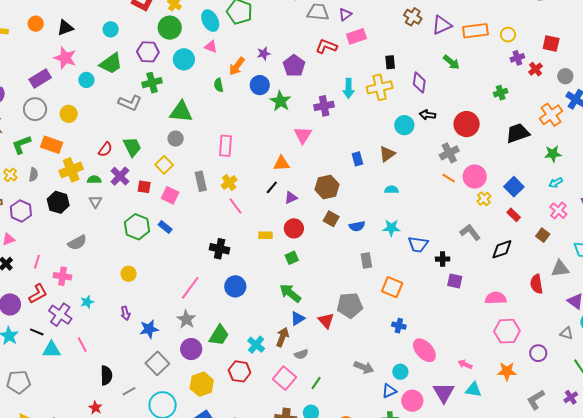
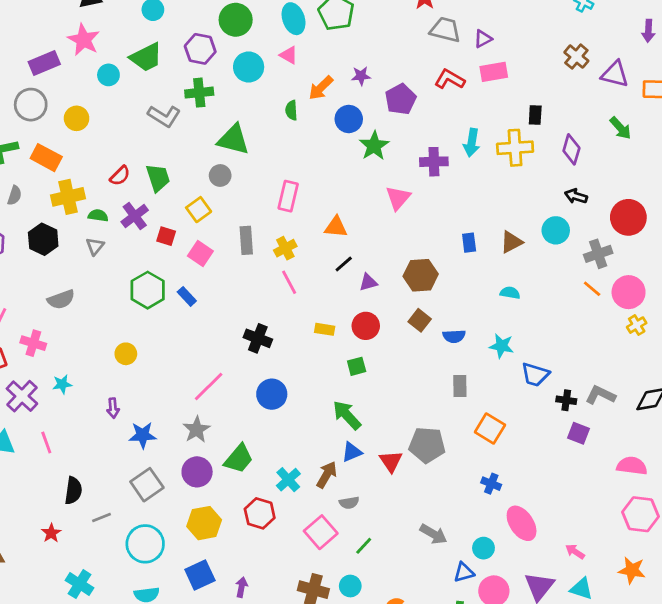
purple triangle: (442, 25) -> (615, 74), turned 30
cyan circle: (404, 125) -> (556, 230), moved
orange triangle: (281, 163) -> (336, 227), moved
gray L-shape: (470, 232) -> (600, 395), moved, turned -35

